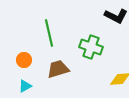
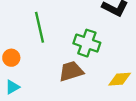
brown trapezoid: (58, 69) -> (71, 71), moved

